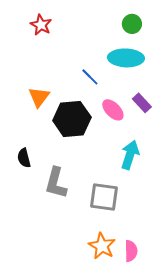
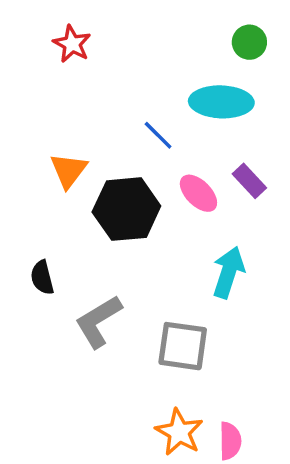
green circle: (132, 24) -> (249, 42), moved
gray L-shape: (56, 183) -> (98, 321), turned 44

